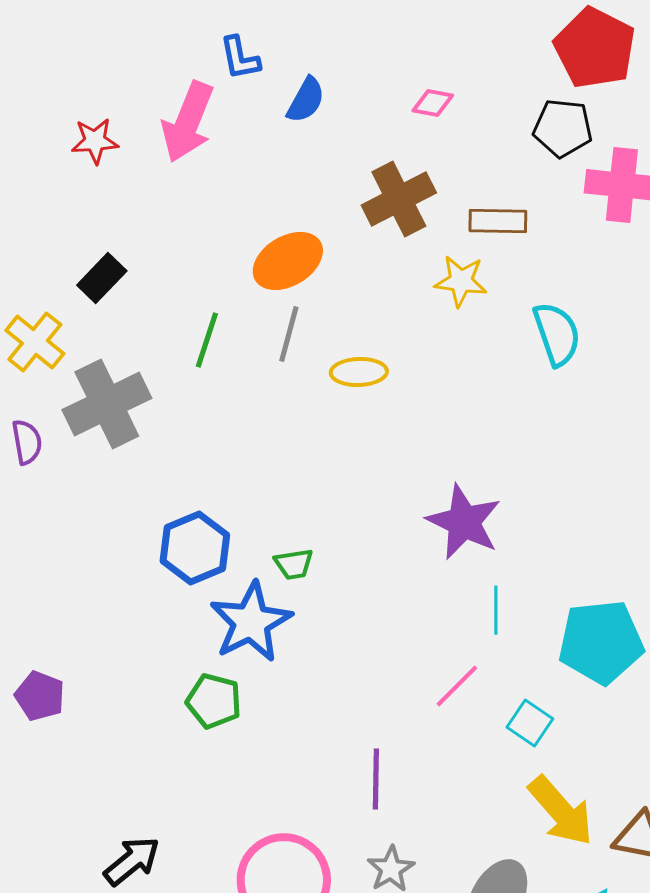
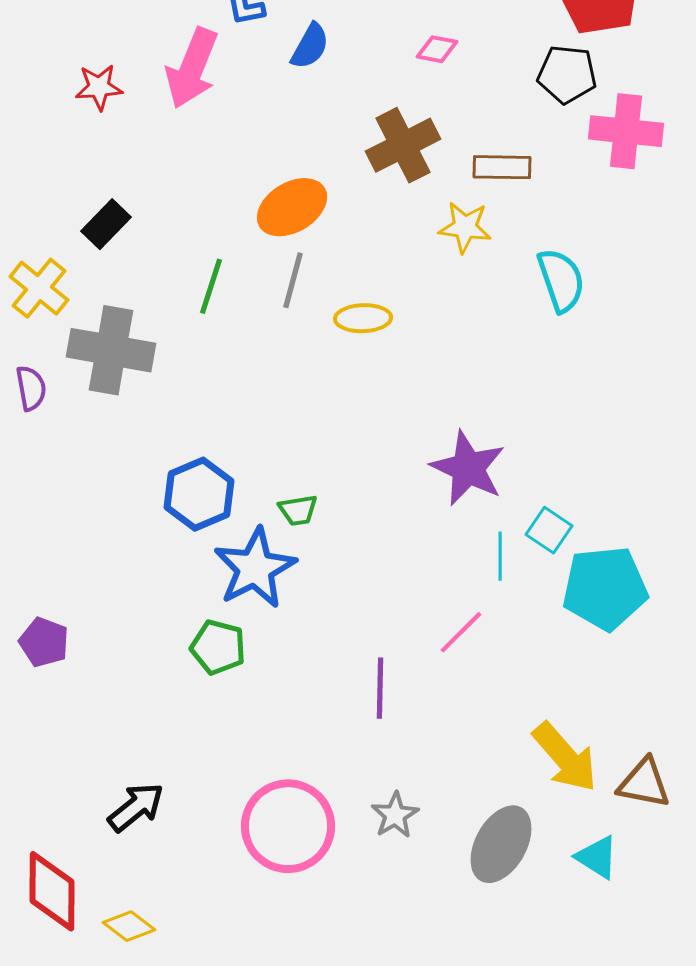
gray cross: (107, 404) -> (111, 350), turned 36
cyan square: (530, 723) -> (549, 530), moved
purple line: (376, 779) -> (380, 688), moved

